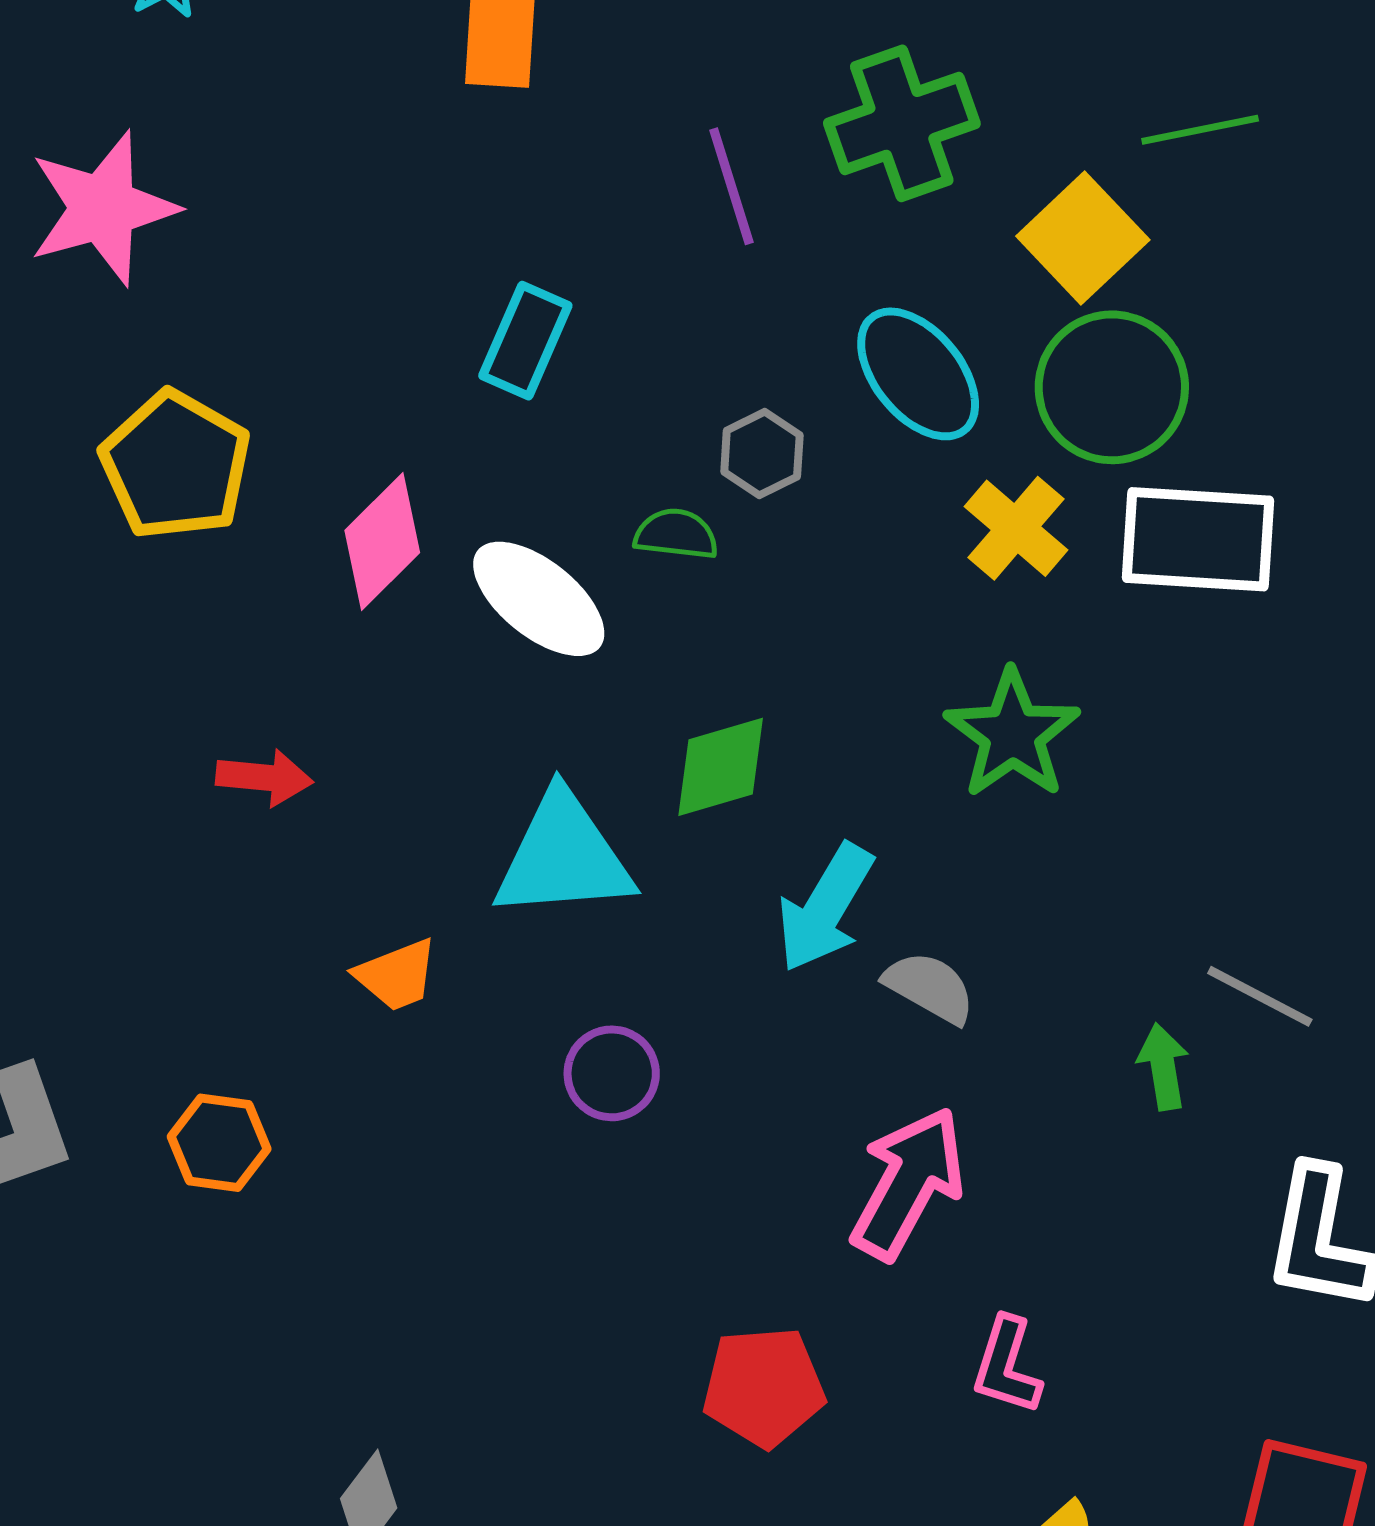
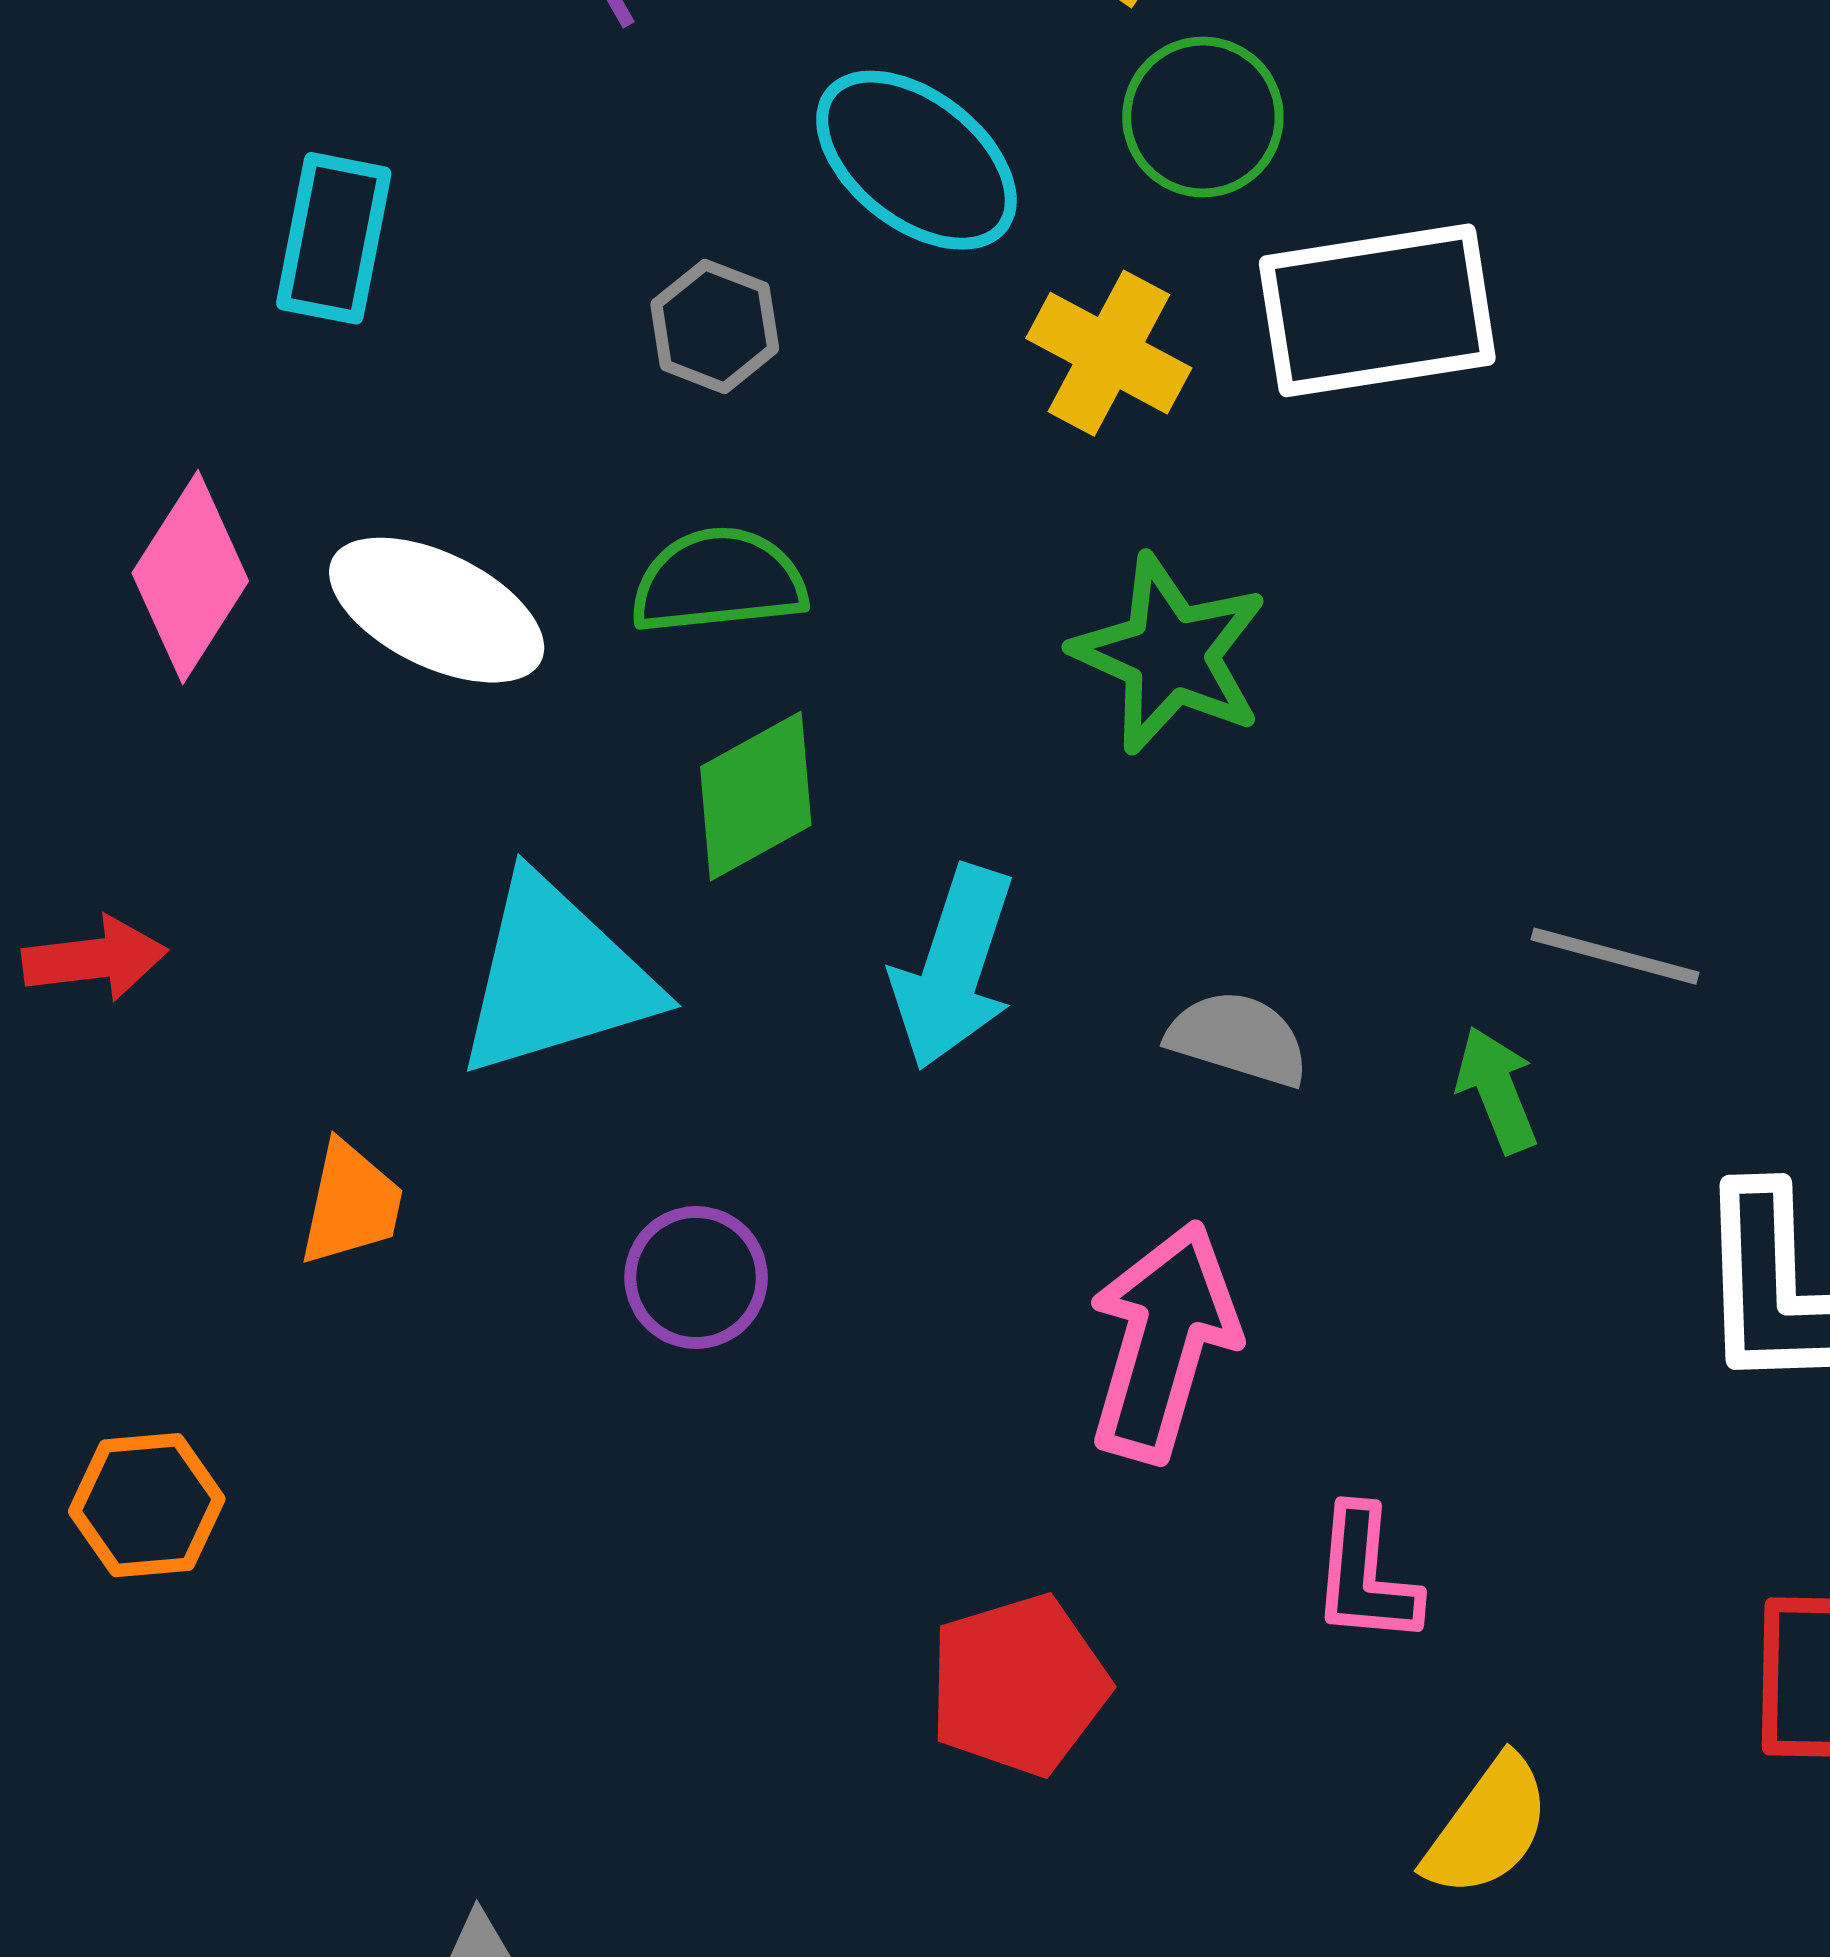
green circle: (1112, 387) -> (1203, 117), size x0.7
green semicircle: (676, 534) -> (719, 581), moved, size x1.4
orange trapezoid: (397, 975) -> (351, 1204), turned -44
gray semicircle: (930, 987) -> (1238, 1039), moved

